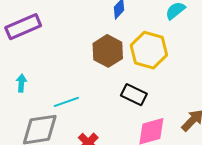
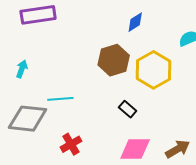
black rectangle: (134, 95) -> (128, 109), size x0.7

